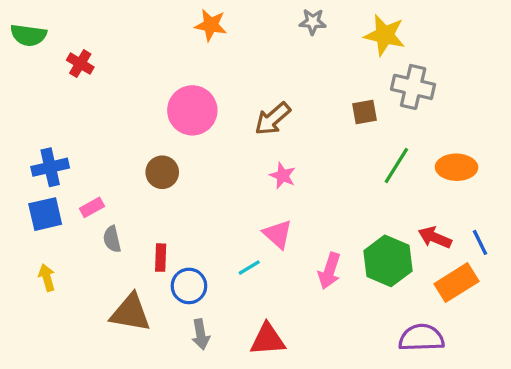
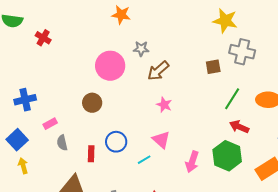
gray star: (313, 22) -> (141, 49), moved
blue square: (45, 214) -> (17, 140), moved, turned -30
red arrow: (435, 237) -> (239, 127), moved
blue circle: (189, 286) -> (116, 142), moved

